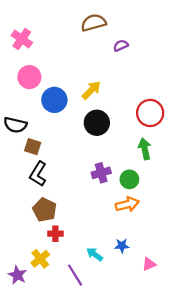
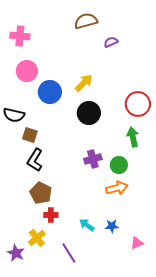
pink cross: (22, 39) -> (20, 36), turned -30
cyan arrow: (95, 254) -> (87, 225), moved

